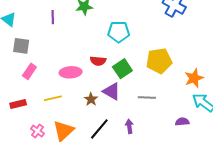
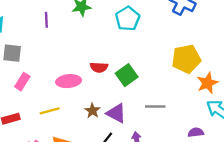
cyan pentagon: (119, 32) -> (128, 19), moved, turned -30
yellow pentagon: (159, 61) -> (186, 59), moved
purple triangle: (112, 91) -> (116, 113), moved

